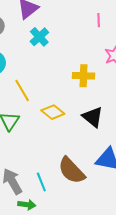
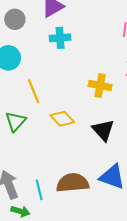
cyan cross: (39, 37) -> (60, 38), turned 30
brown semicircle: (72, 171) -> (73, 183), turned 120

